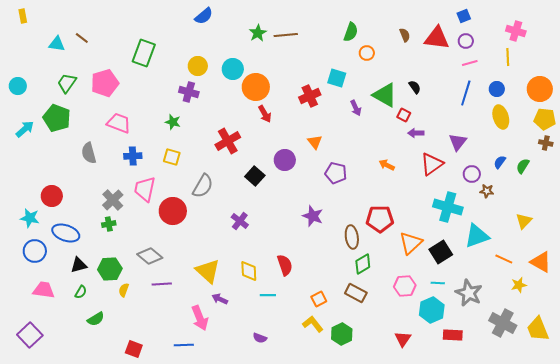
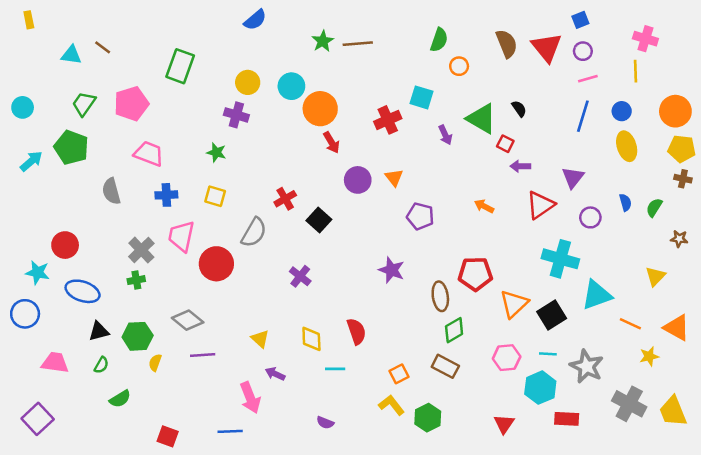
brown semicircle: (405, 35) -> (507, 44), size x1.6
red triangle: (437, 38) -> (547, 47), turned 44
red cross: (228, 141) -> (285, 199), moved, size x0.7
purple circle: (285, 160) -> (358, 180), moved
blue semicircle: (500, 162) -> (625, 202), turned 128
brown star: (487, 191) -> (679, 239), moved
blue circle: (35, 251) -> (25, 314), moved
yellow triangle: (208, 271) -> (260, 339), size x0.6

